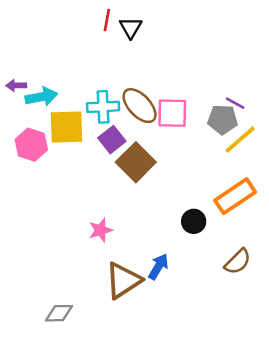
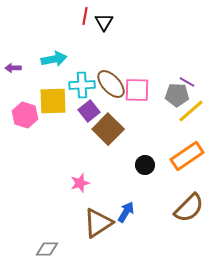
cyan arrow: (41, 97) -> (54, 59), moved
black circle: (194, 221) -> (145, 165), moved
brown semicircle: (238, 262) -> (189, 208), size x1.4

